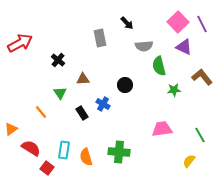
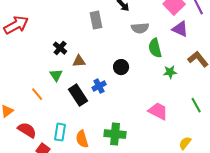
black cross: (58, 60) -> (60, 48), moved
blue cross: (103, 104) -> (99, 86), turned 32
black rectangle: (82, 113) -> (78, 95), size x1.5
pink trapezoid: (162, 129) -> (158, 111), turned 35
green line: (200, 135) -> (196, 105), moved

